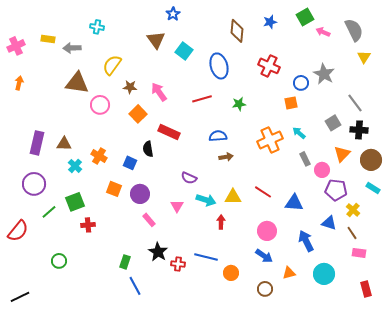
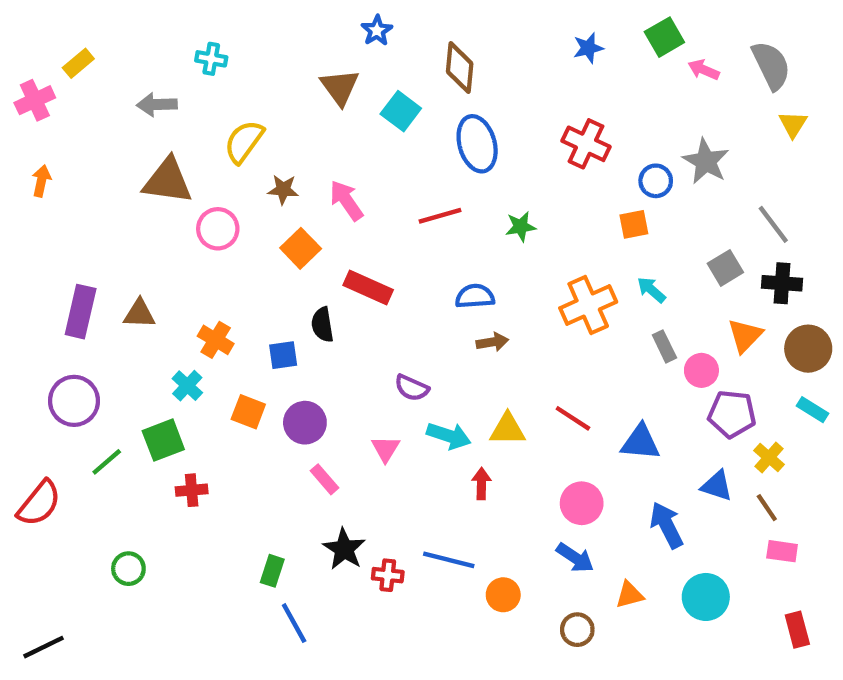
brown diamond: (237, 31) -> (460, 68), moved
yellow rectangle: (48, 39) -> (78, 63), moved, turned -48
blue square: (130, 163) -> (283, 355), turned -32
cyan cross: (75, 166) -> (187, 386), moved

